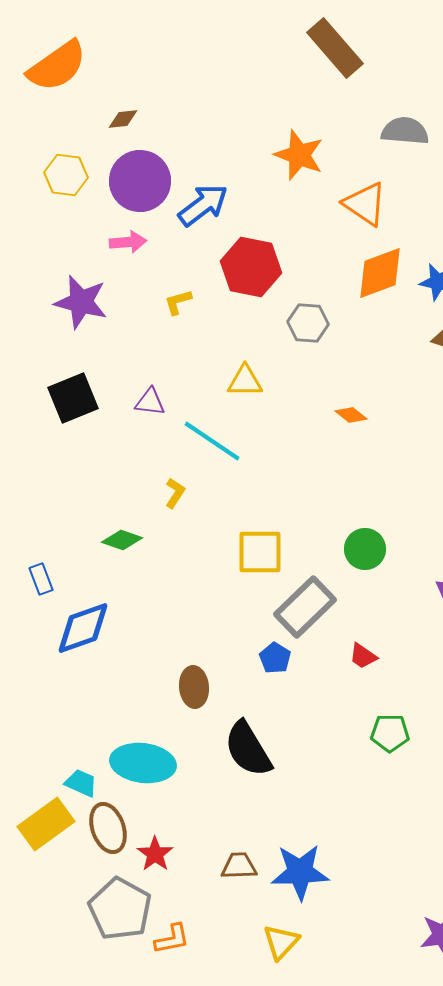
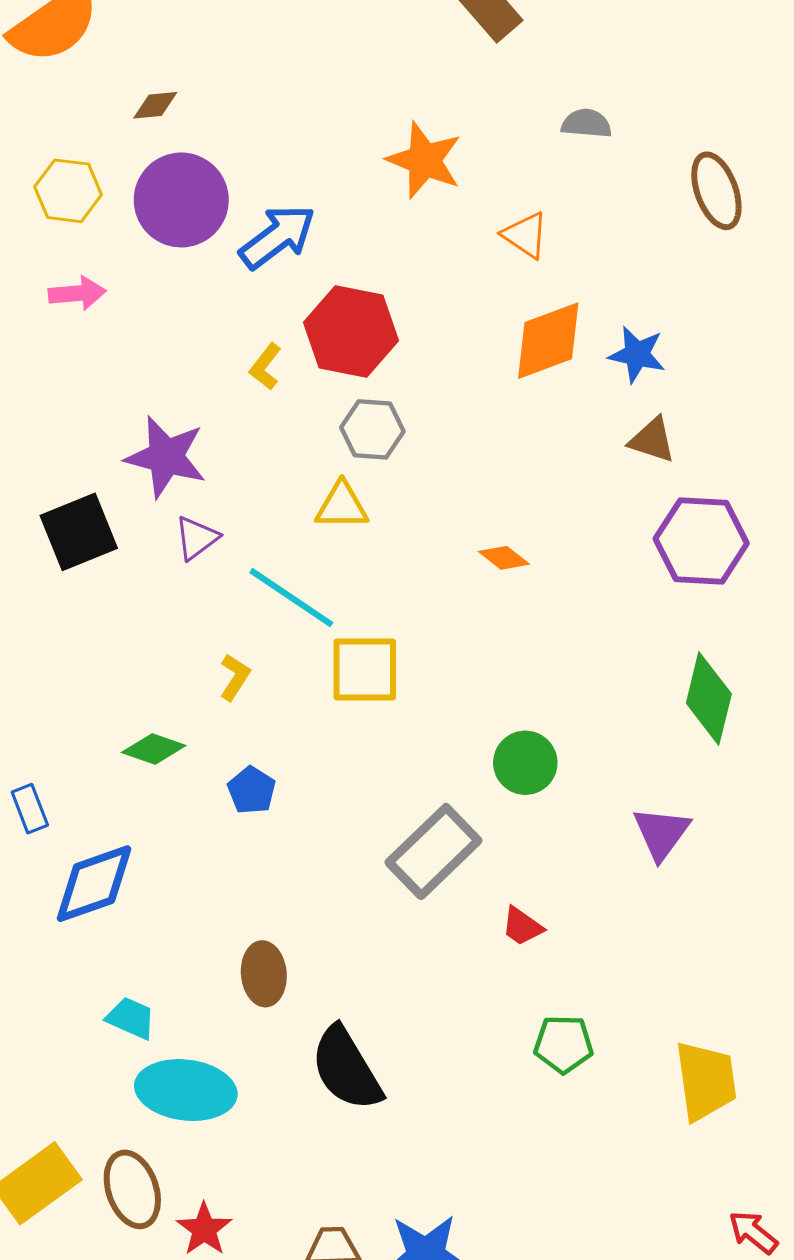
gray semicircle: (405, 131) -> (586, 124), size x0.7
orange triangle: (365, 204) -> (525, 235), size x0.7
pink arrow: (128, 242) -> (77, 293), moved
purple star: (81, 302) -> (166, 457), moved
yellow L-shape: (178, 302) -> (265, 367), moved, turned -36
gray hexagon: (308, 323) -> (372, 429), moved
purple triangle: (150, 402) -> (197, 538), turned -44
yellow square: (260, 552) -> (365, 669), moved
blue pentagon: (275, 658) -> (252, 790), moved
cyan trapezoid: (81, 783) -> (131, 1018), moved

